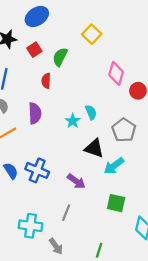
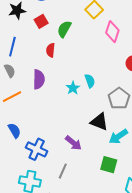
pink diamond: (116, 73) -> (112, 32), moved
black triangle: (94, 148) -> (99, 122), moved
cyan arrow: (114, 166) -> (118, 136), moved
blue cross: (37, 170) -> (37, 149), moved

